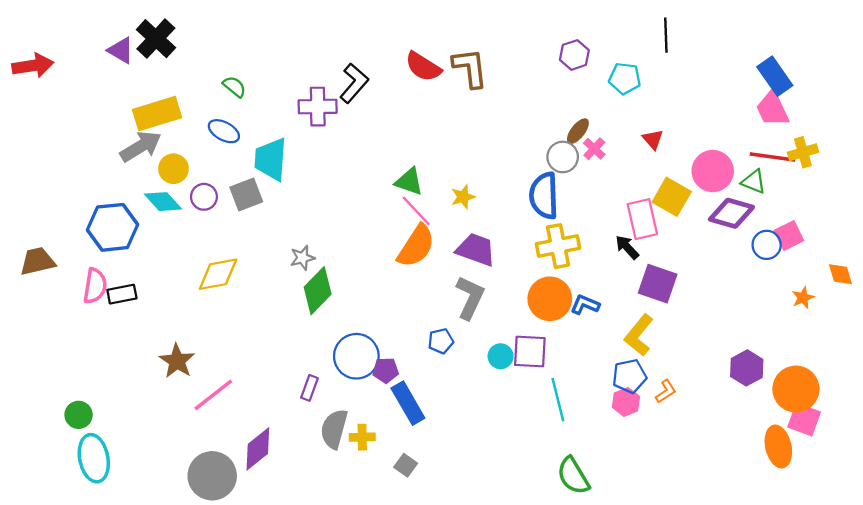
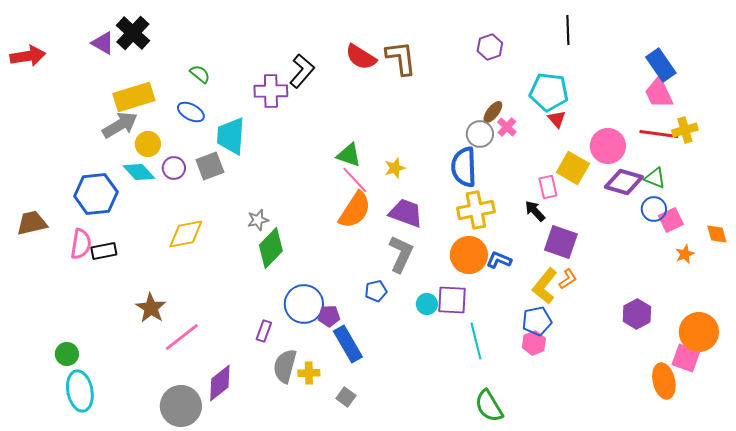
cyan pentagon: (625, 78) -> (549, 92), moved, size x1.4
green triangle: (754, 182) -> (655, 178), moved
pink rectangle: (642, 219) -> (548, 187), size x0.7
pink square: (789, 236) -> (671, 220), moved
orange circle: (796, 389) -> (699, 332), moved
orange L-shape: (666, 391) -> (568, 279), moved

